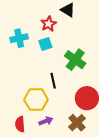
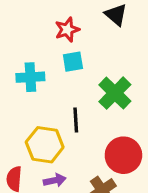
red star: (49, 24) -> (67, 30), moved
cyan cross: (19, 38) -> (30, 77), moved

